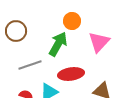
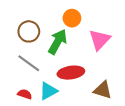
brown circle: (16, 31) -> (29, 31), moved
gray line: (30, 65) -> (29, 63), turned 55

